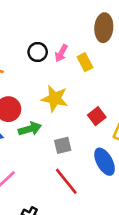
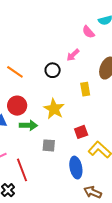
pink arrow: (61, 53) -> (73, 55), moved
red line: (66, 181) -> (22, 170), moved

